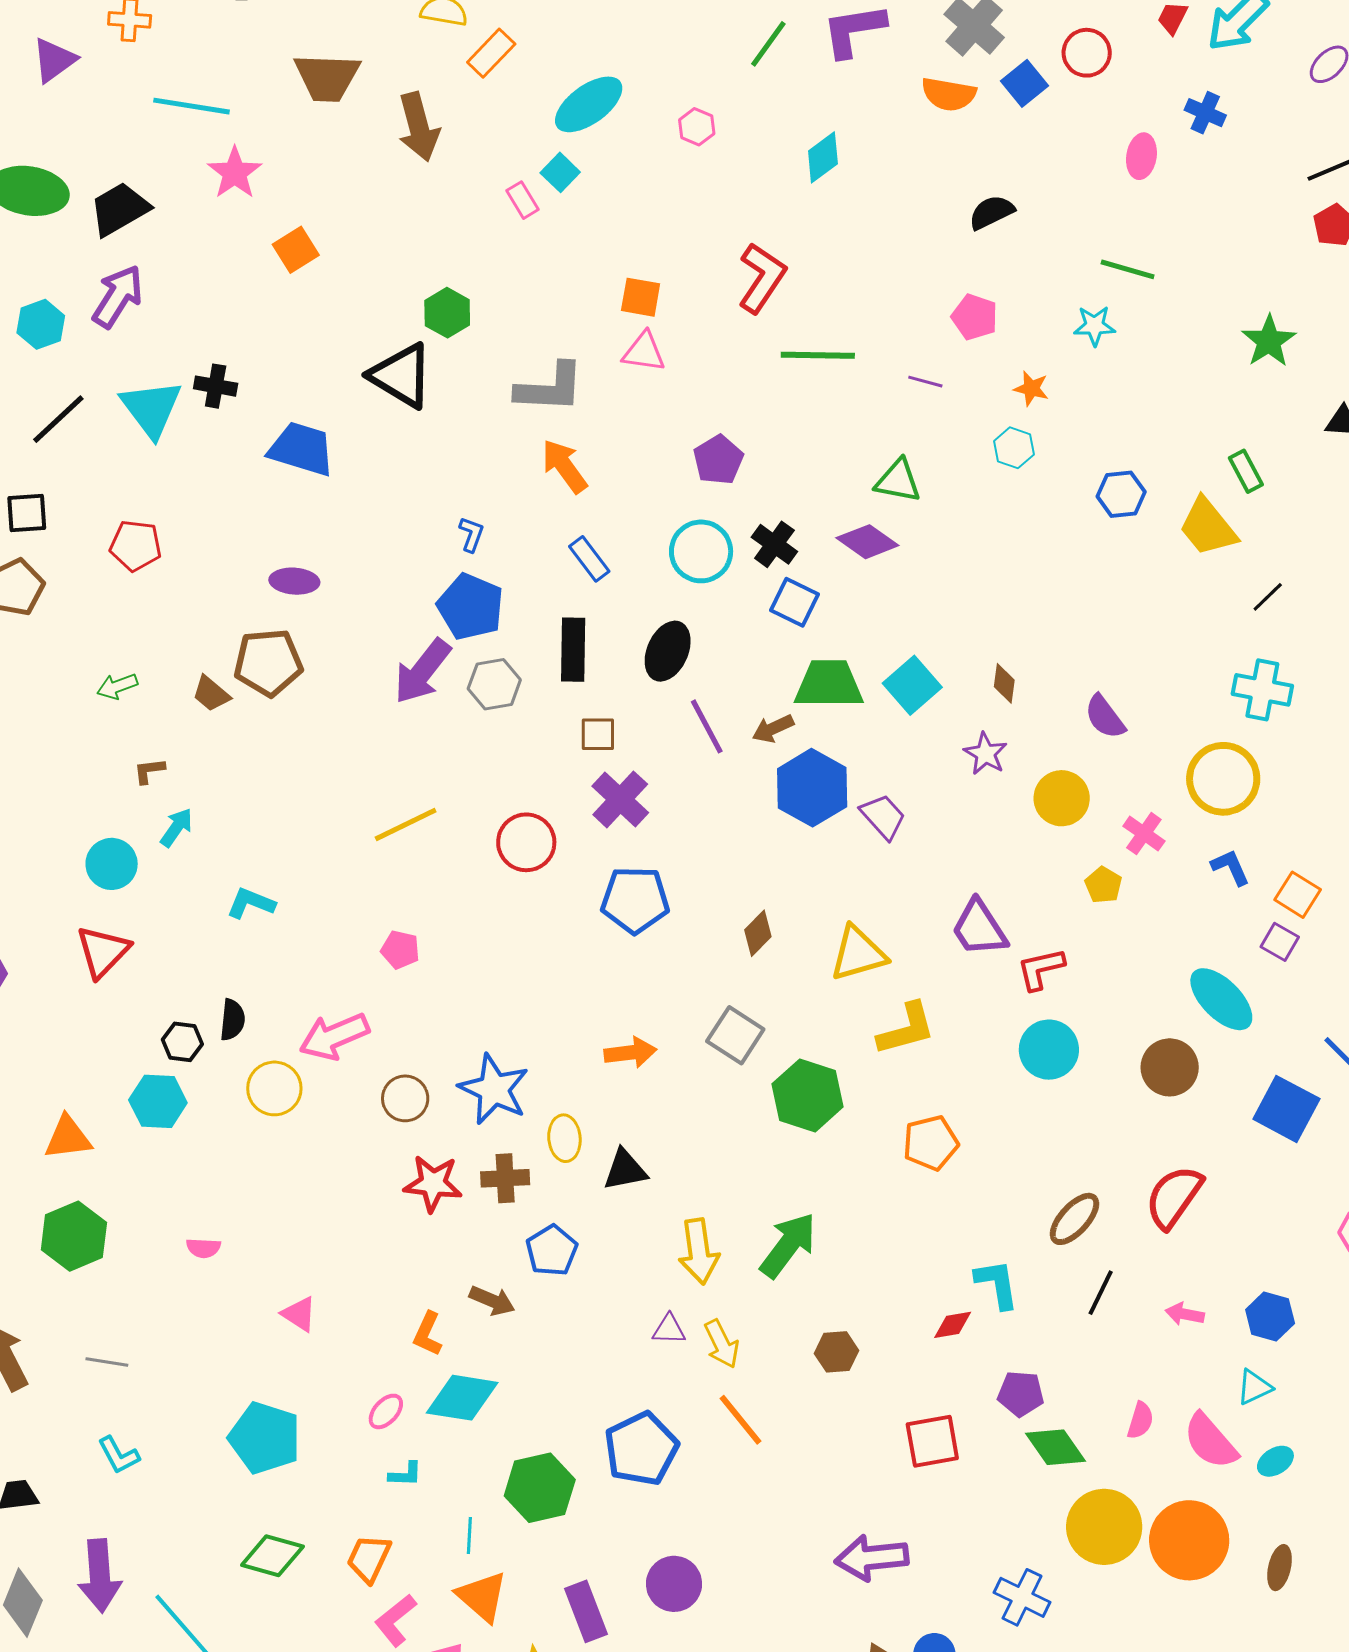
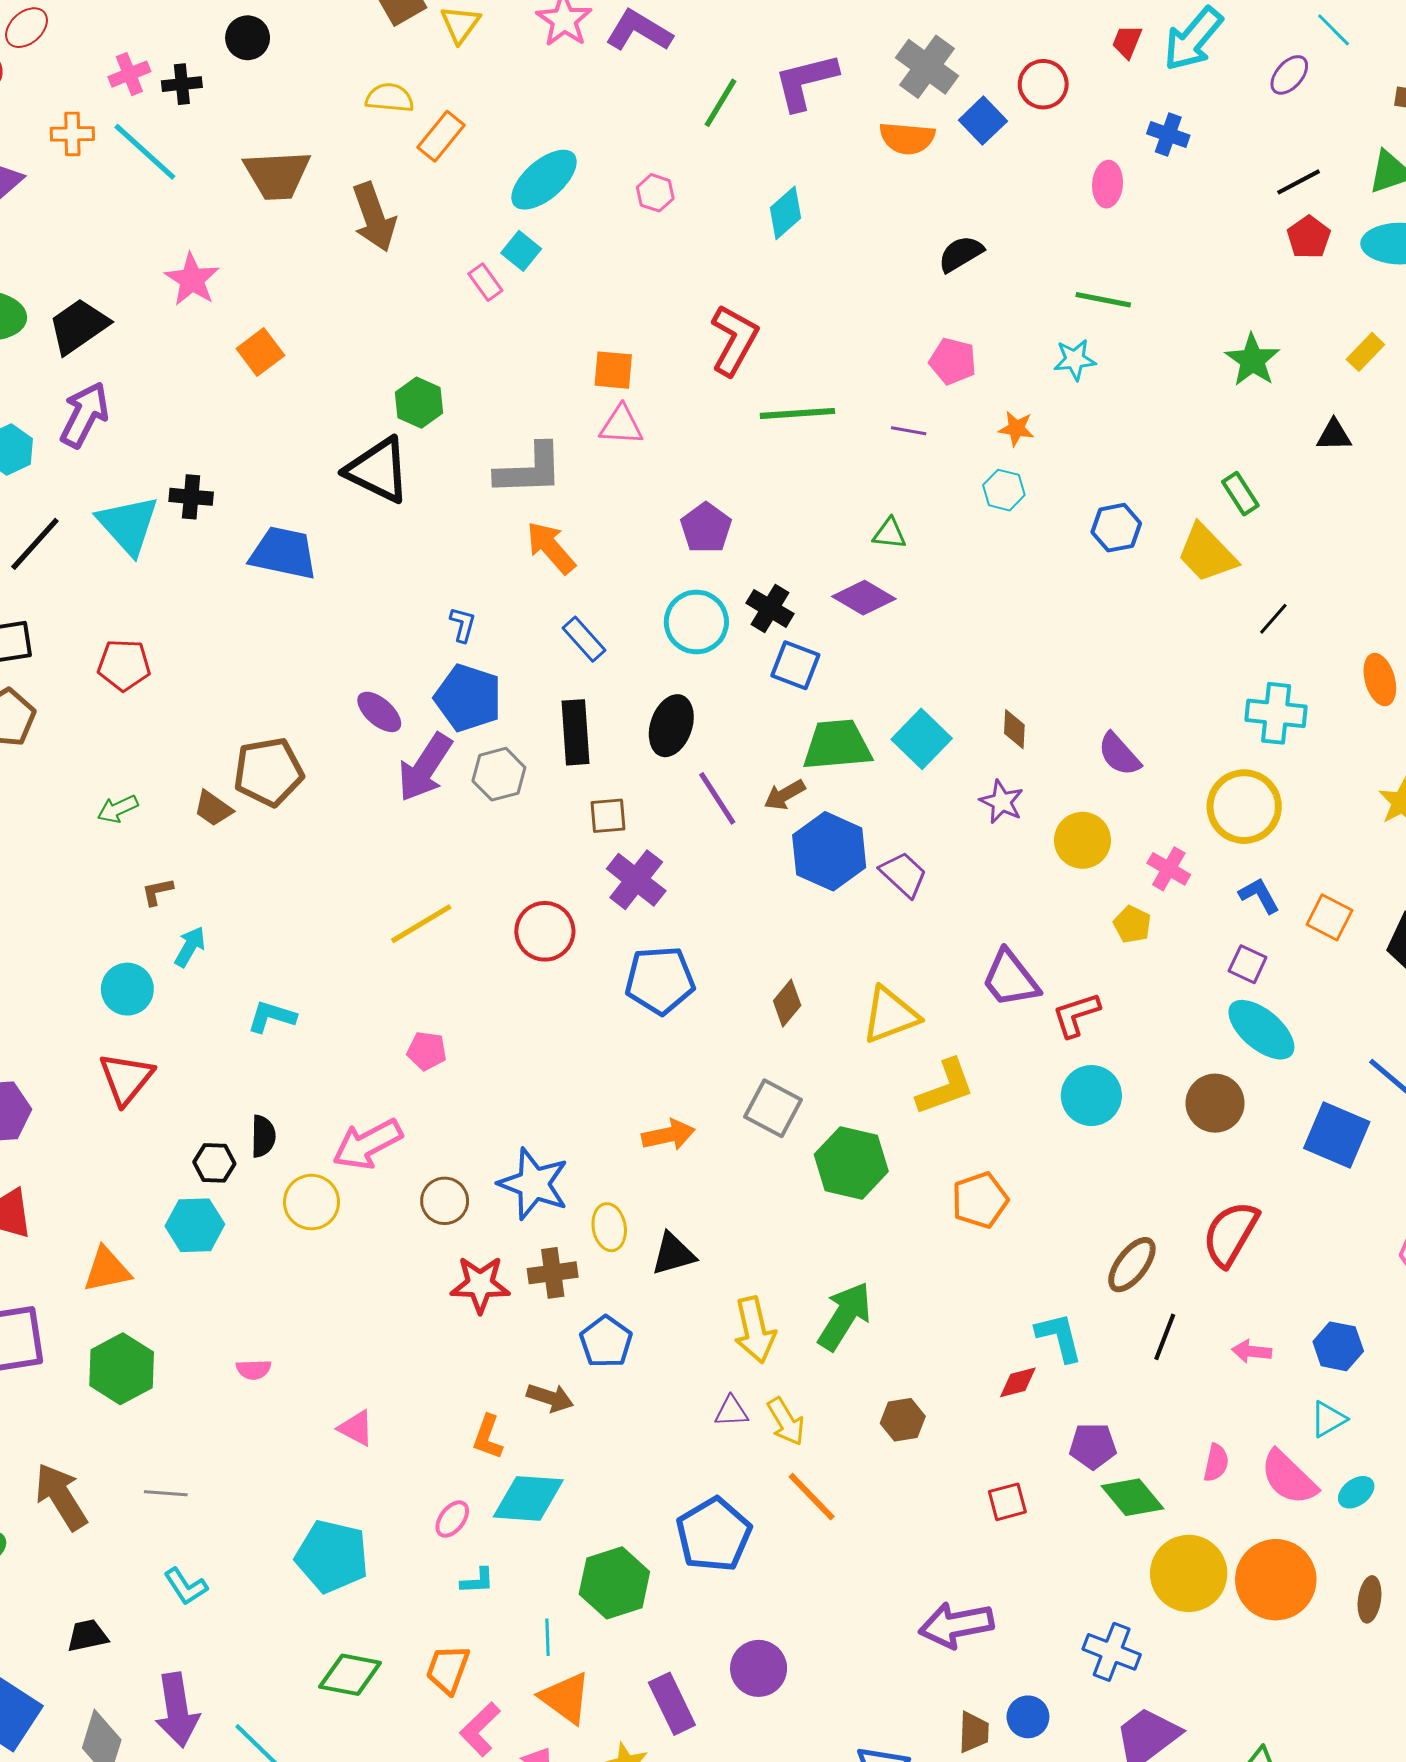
cyan line: (192, 106) -> (145, 152), moved, turned 38
green triangle: (898, 481) -> (890, 534), size x0.7
purple ellipse: (294, 581) -> (379, 712), moved, turned 42
purple square: (1280, 942) -> (1248, 964), moved
red square: (932, 1441) -> (1007, 1502), size x0.7

